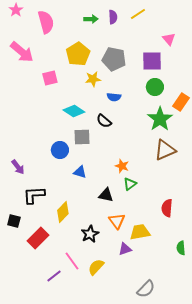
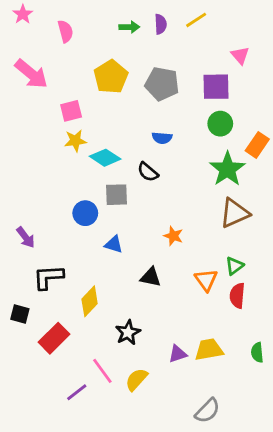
pink semicircle: (46, 22) -> (65, 31), size x0.7
yellow star: (93, 79) -> (75, 141), moved
green triangle: (130, 184) -> (234, 266), moved
orange triangle: (117, 221) -> (206, 280), moved
yellow trapezoid: (140, 232) -> (209, 350), moved

